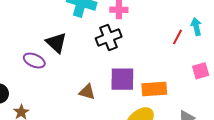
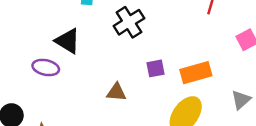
purple square: (122, 79) -> (155, 68), size x0.6

